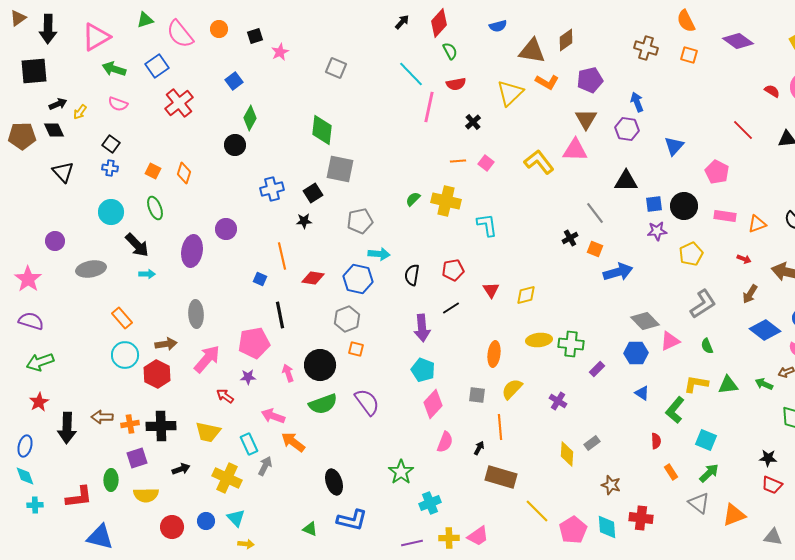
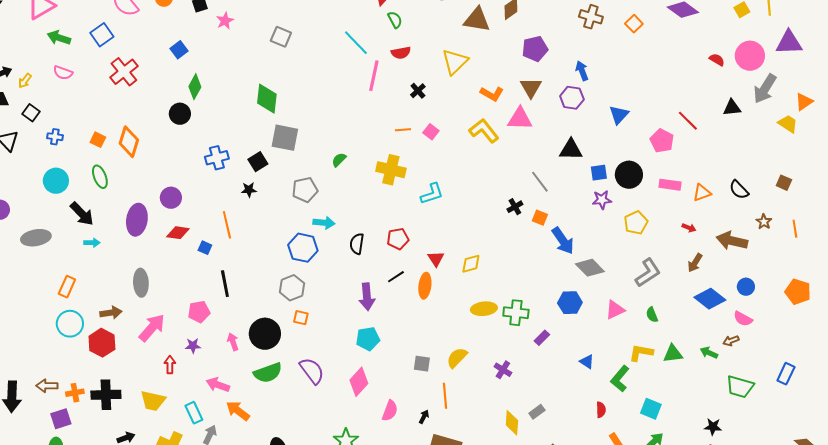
orange square: (689, 55) -> (634, 24), turned 30
orange L-shape: (547, 82) -> (492, 94), moved
red line: (743, 130) -> (688, 121), moved
black square: (111, 144) -> (31, 113), moved
orange diamond: (184, 173) -> (129, 142), size x1.4
green semicircle: (413, 199) -> (339, 160), moved
cyan L-shape: (487, 225) -> (432, 194), turned 80
blue arrow: (618, 272) -> (563, 241), turned 72
red diamond: (313, 278) -> (178, 233), moved
orange rectangle: (122, 318) -> (67, 287), turned 65
gray diamond: (645, 321) -> (590, 268), moved
pink pentagon: (254, 343) -> (199, 312), size x0.7
blue hexagon: (636, 353) -> (570, 303), moved
orange ellipse: (494, 354) -> (425, 286), moved
cyan pentagon: (423, 370) -> (368, 339), turned -30
red arrow: (225, 396) -> (170, 365), turned 54
pink diamond: (433, 404) -> (359, 382), moved
purple square: (137, 458) -> (61, 419), moved

